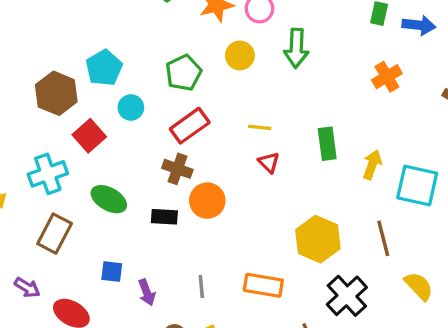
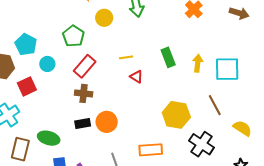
red square: (89, 136) -> (27, 86), turned 30
green ellipse: (109, 199) -> (49, 138), moved
orange circle: (207, 201) -> (107, 122), moved

